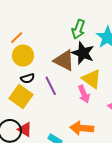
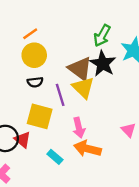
yellow triangle: (92, 79) -> (83, 88), moved
pink arrow: (84, 94) -> (79, 128), moved
yellow square: (21, 97) -> (40, 116), moved, turned -30

